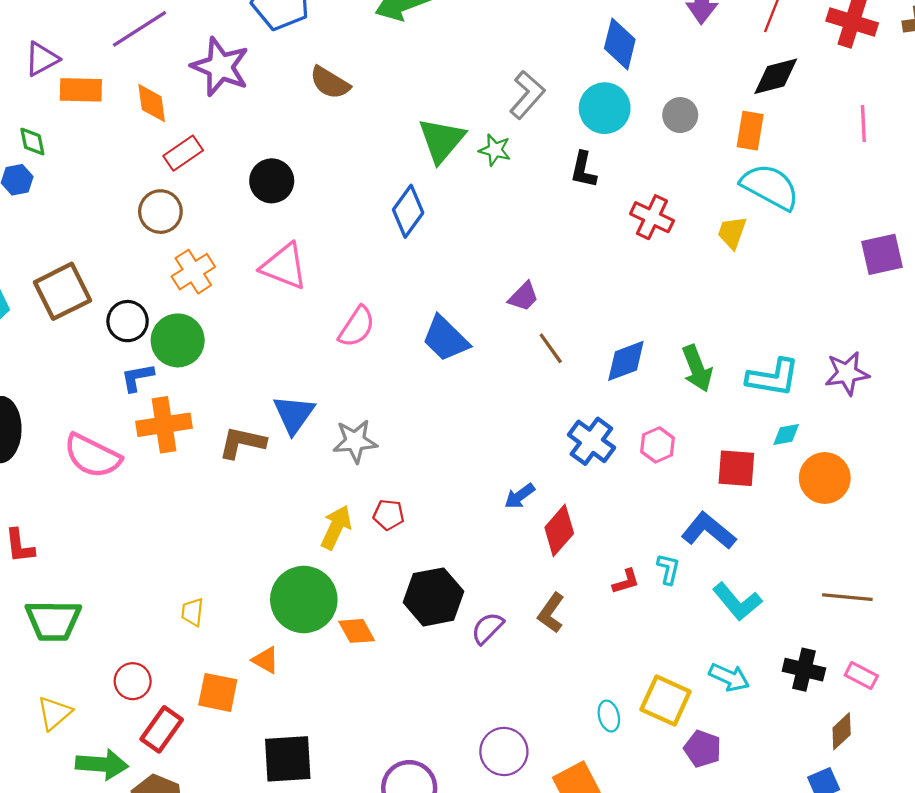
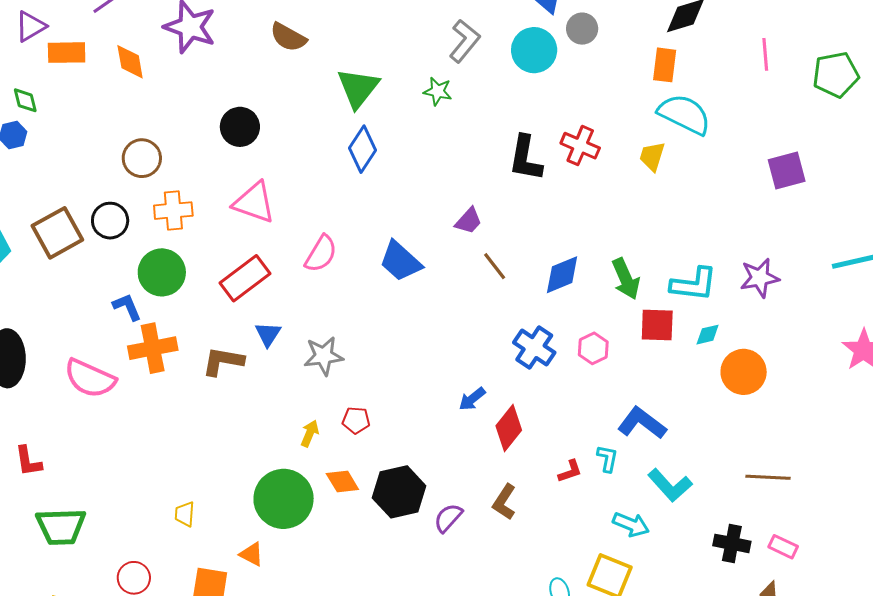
gray circle: (680, 115) -> (582, 29), moved
green triangle: (442, 140) -> (358, 88), moved
red rectangle: (183, 153) -> (245, 278), moved, size x1.4
black L-shape: (583, 170) -> (526, 158), moved, size x1.4
orange cross: (193, 272) -> (173, 211), turned 30
black circle: (128, 321) -> (110, 221), moved
blue L-shape: (137, 377) -> (127, 307), turned 80
blue triangle: (294, 414) -> (268, 334), size x0.7
red square: (736, 468) -> (657, 325), moved
yellow arrow: (336, 527) -> (310, 433), size x0.7
orange diamond: (357, 631) -> (342, 481), moved
cyan arrow: (729, 677) -> (631, 524), moved

